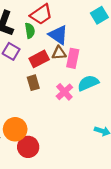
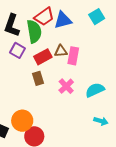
green semicircle: (30, 31) -> (34, 31), size x1.6
blue triangle: (58, 35) -> (63, 20), moved, turned -48
cyan semicircle: (88, 83) -> (95, 90), moved

